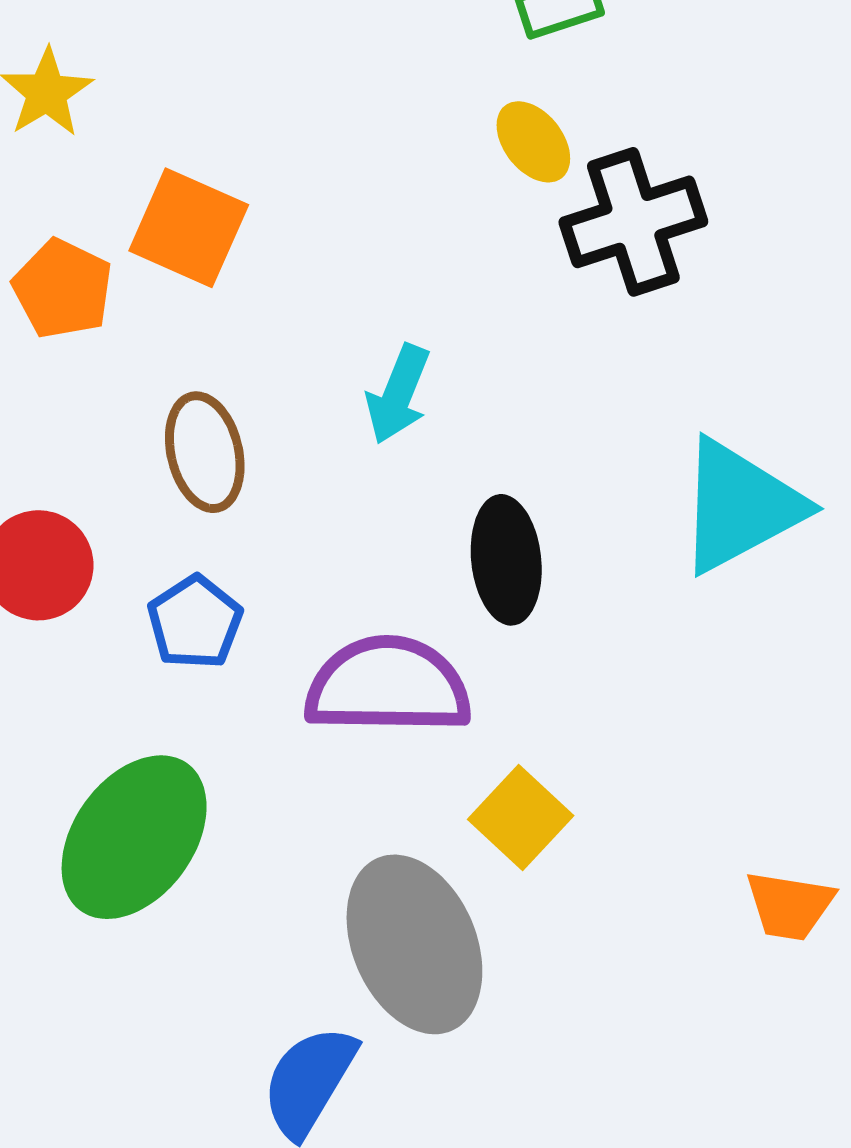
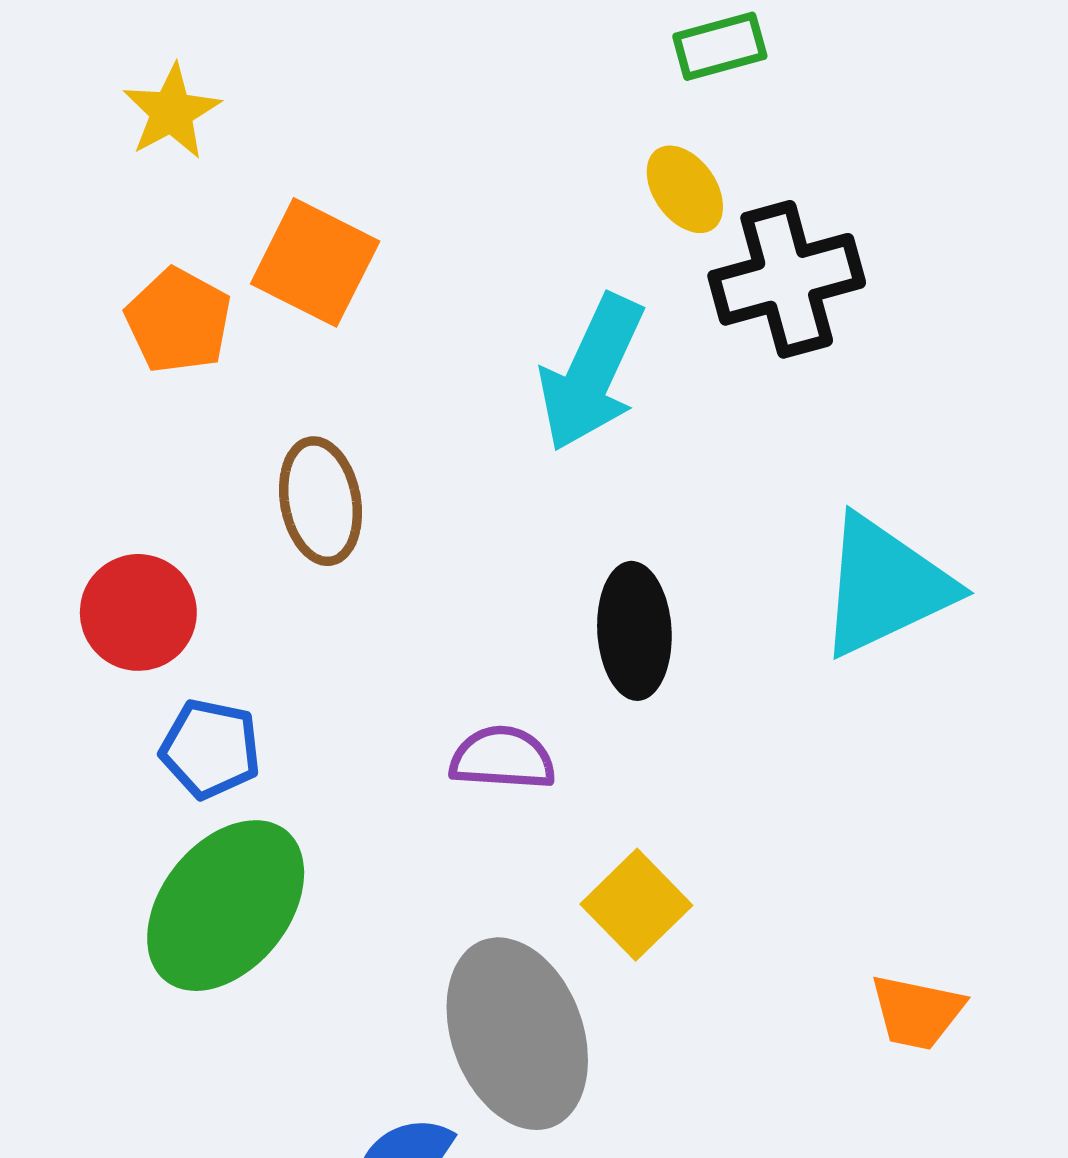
cyan arrow: (398, 394) -> (591, 373), moved, size x1.5
blue pentagon: (195, 622) -> (210, 749), moved, turned -30
purple semicircle: (388, 686) -> (503, 758), size x0.6

